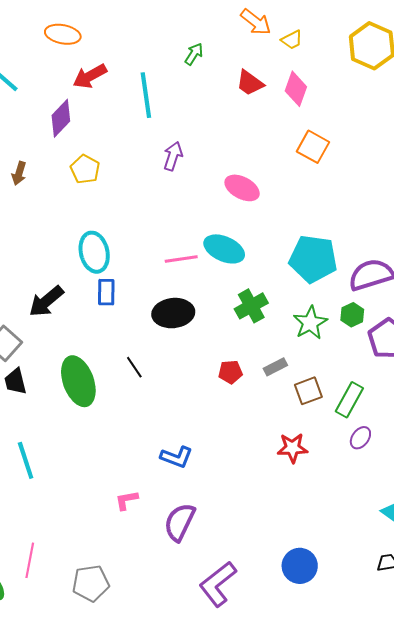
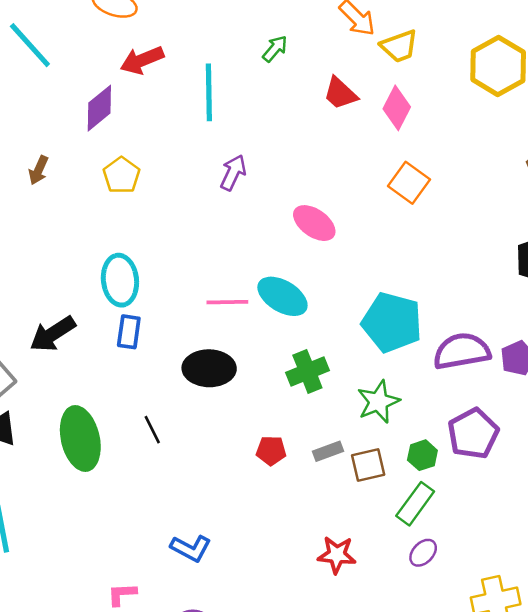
yellow trapezoid: (292, 40) -> (399, 46), size x1.4
green hexagon: (352, 315) -> (422, 455), moved
brown square: (308, 391) -> (368, 465), moved

